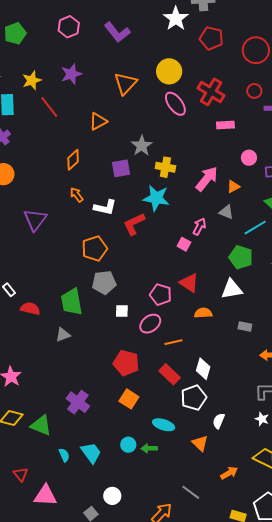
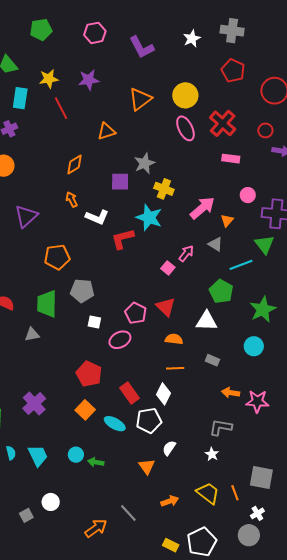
white star: (176, 19) -> (192, 39), moved, size x0.7
orange triangle: (233, 187) -> (227, 221), turned -32
orange pentagon: (94, 249) -> (57, 257), moved
orange line: (173, 342) -> (175, 368), moved
cyan ellipse: (164, 425) -> (115, 424), moved

